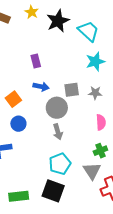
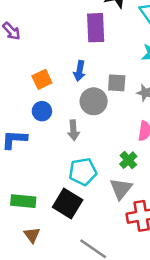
purple rectangle: (36, 61) -> (96, 28), moved, size x1.6
blue arrow: (41, 87) -> (79, 71), turned 77
gray arrow: (58, 132) -> (73, 130), moved
green cross: (100, 151) -> (128, 160), moved, turned -32

